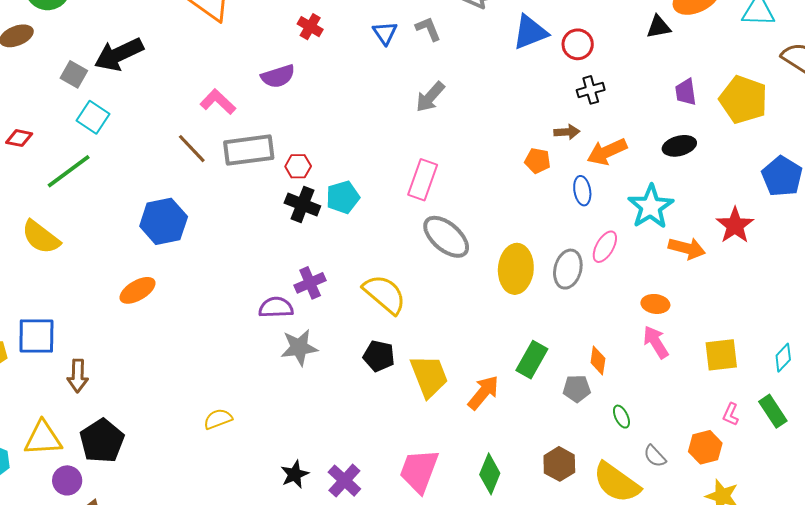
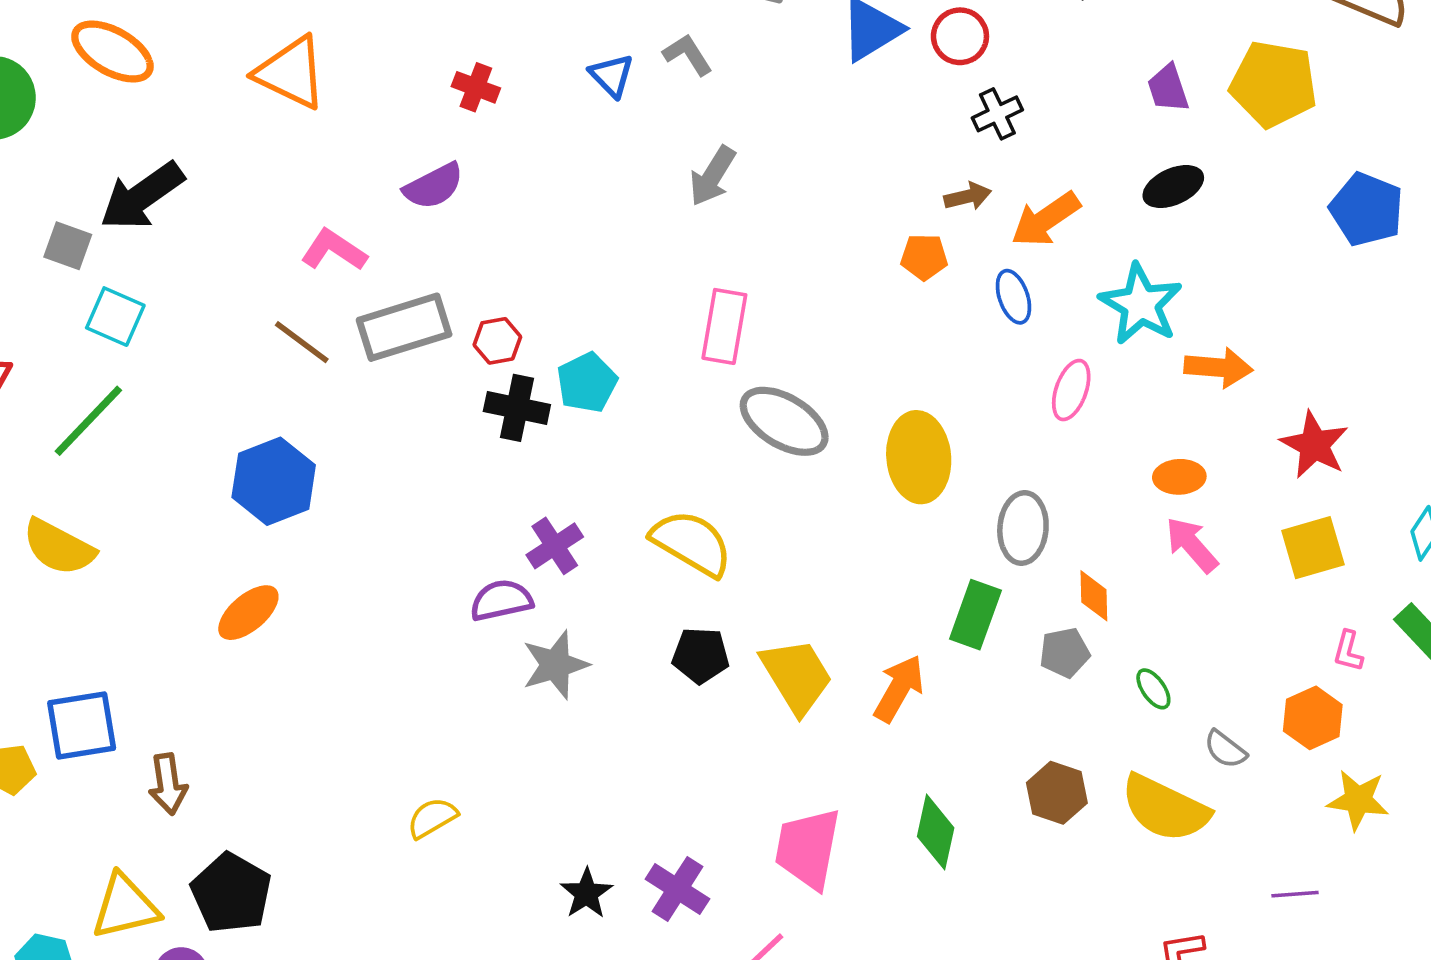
red star: (735, 225) -> (1314, 445), moved
gray ellipse: (568, 269) -> (1023, 528), moved

